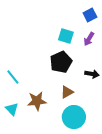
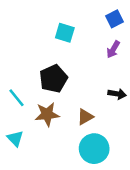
cyan square: (66, 36) -> (65, 33), moved
black pentagon: (61, 62) -> (53, 79), moved
brown star: (37, 101) -> (47, 114), moved

